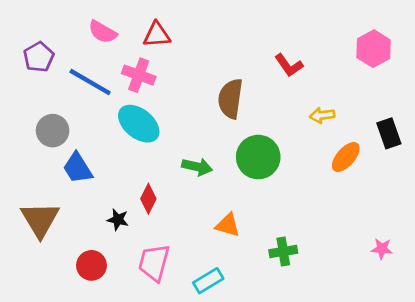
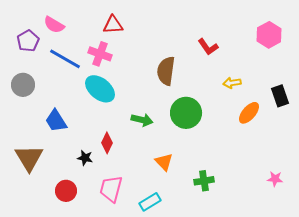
pink semicircle: (103, 32) -> (54, 25), moved
gray circle: (53, 131) -> (23, 85), moved
orange triangle: (228, 225) -> (164, 162), turned 30

